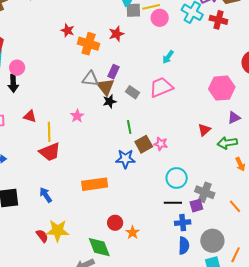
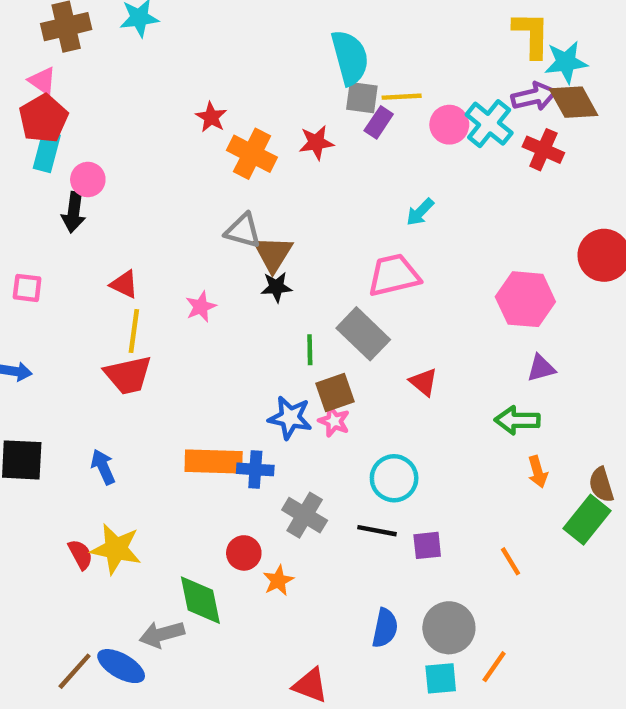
pink circle: (160, 18) -> (449, 125), moved
purple rectangle: (114, 72) -> (379, 122), moved
gray rectangle: (132, 92) -> (363, 334), moved, size x1.6
red triangle: (30, 116) -> (124, 284), moved
red triangle: (204, 130) -> (424, 382), moved, turned -48
pink star: (161, 144) -> (334, 421), moved
gray cross: (205, 192) -> (305, 515), moved
blue cross: (183, 223) -> (255, 469), moved

